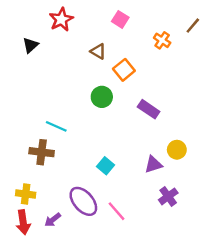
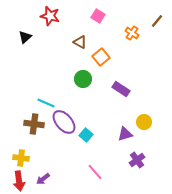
red star: (61, 19) -> (50, 16), turned -30
purple ellipse: (83, 201) -> (64, 122), moved

